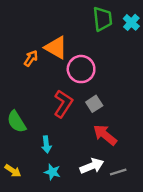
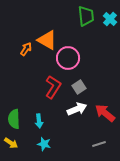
green semicircle: (16, 122) -> (14, 119), moved, turned 30
red arrow: (105, 135) -> (105, 113), moved
white arrow: (92, 166) -> (77, 109), moved

